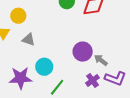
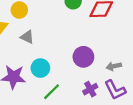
gray arrow: (101, 60) -> (114, 66), moved, turned -56
purple L-shape: (115, 78) -> (115, 90), turned 35

